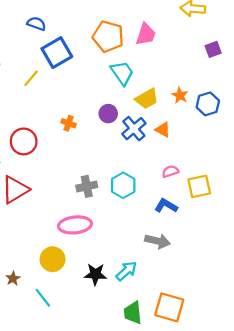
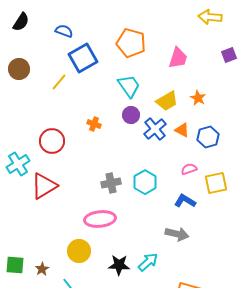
pink trapezoid: (146, 34) -> (178, 58), moved
cyan trapezoid: (122, 73) -> (129, 86), moved
blue hexagon: (208, 104) -> (208, 137), moved

